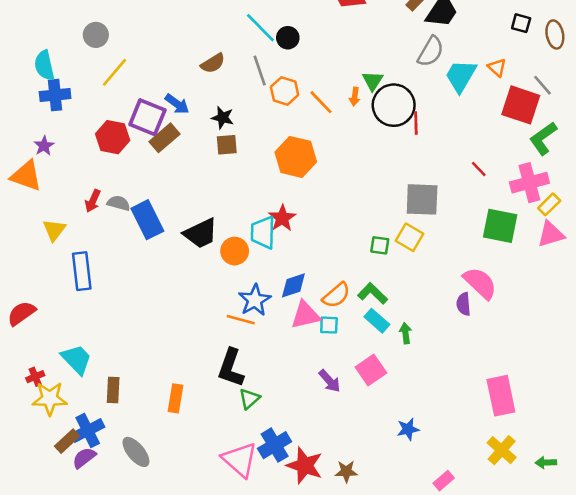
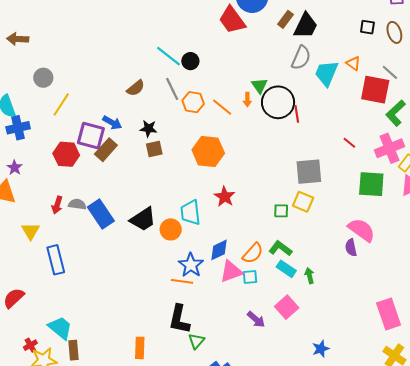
red star: (282, 218) -> (225, 197), moved
brown rectangle: (113, 390) -> (74, 350), moved

